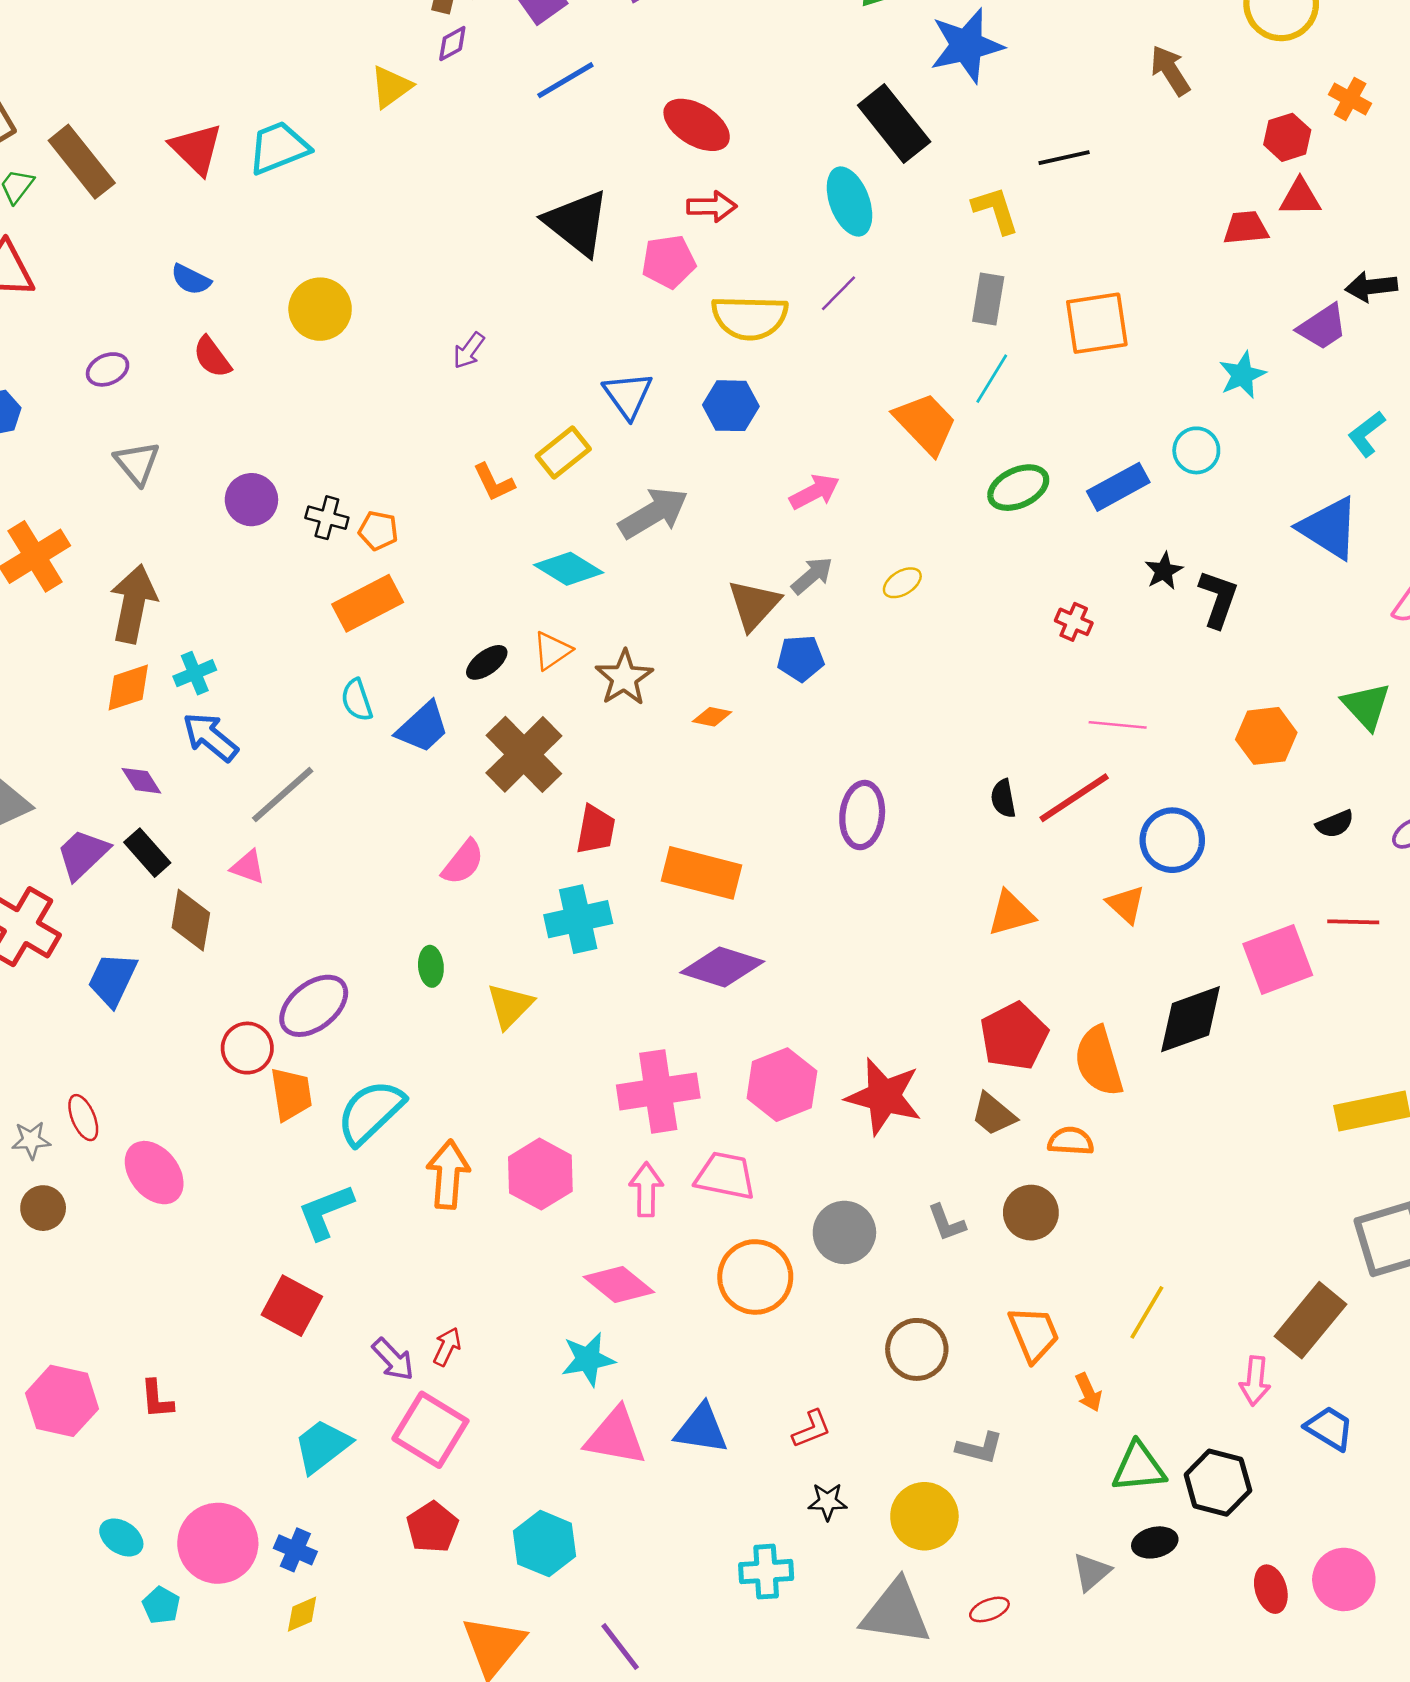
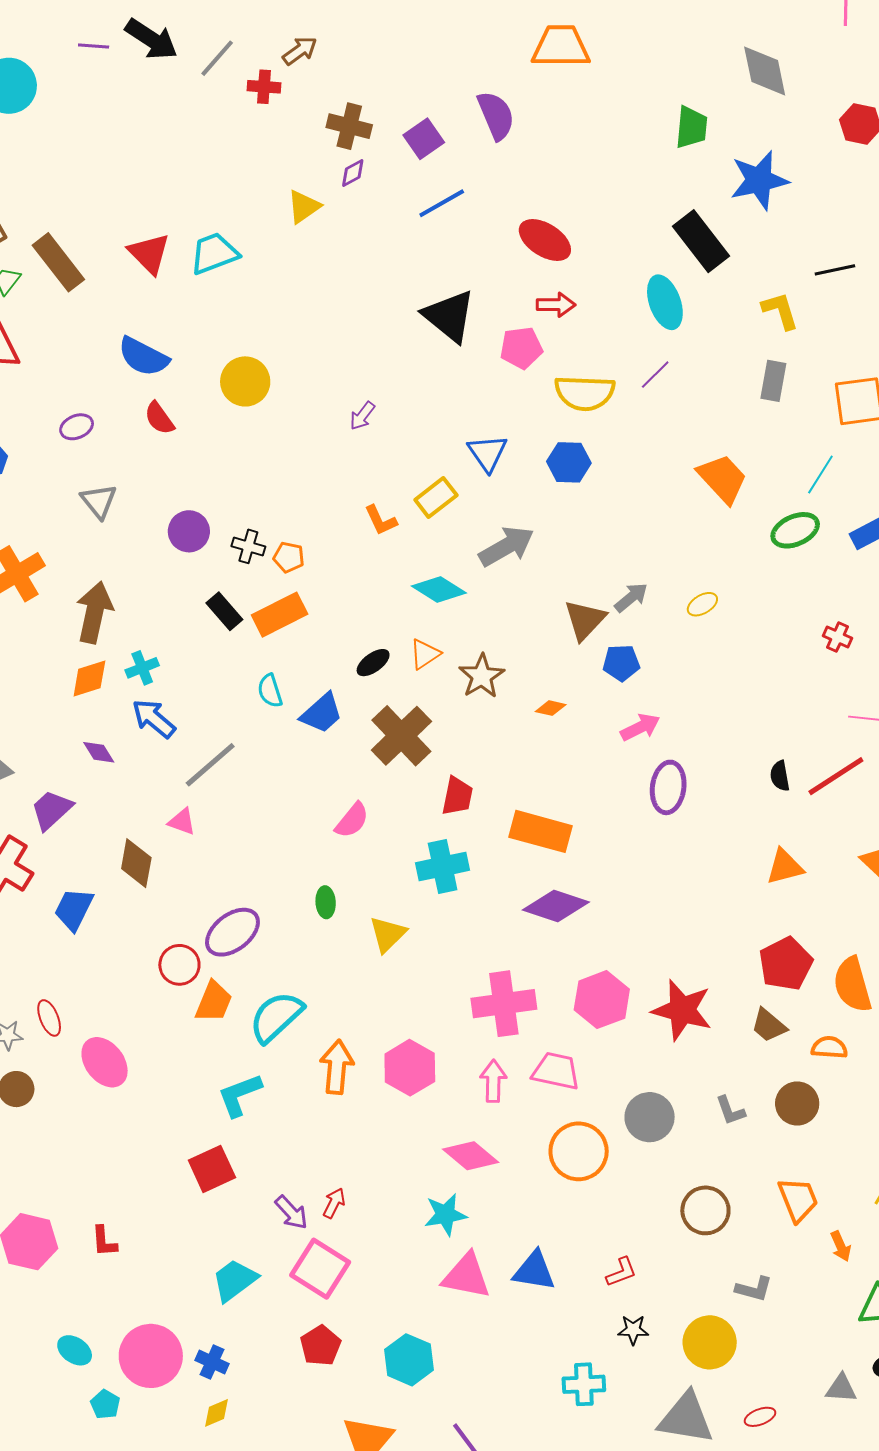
blue semicircle: (191, 280) -> (143, 357), size x1.6
cyan line: (992, 379) -> (820, 474), moved
pink arrow: (815, 492) -> (640, 727), moved
black rectangle: (147, 853) -> (224, 611), moved
orange trapezoid: (291, 1094) -> (214, 1002), turned 30
red square: (292, 1306) -> (212, 1169), turned 36
gray triangle: (1092, 1572) -> (841, 1388), turned 44

